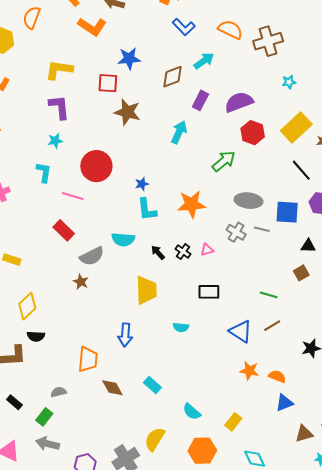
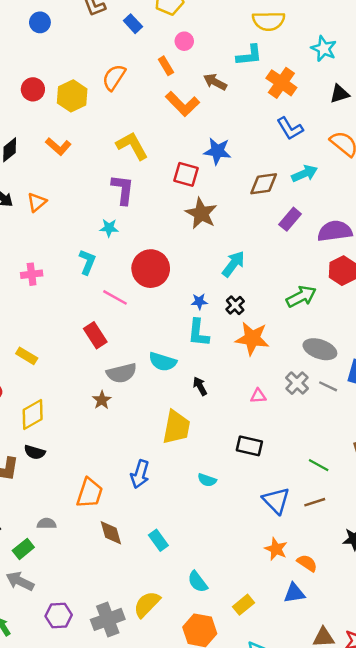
yellow L-shape: (59, 70) -> (132, 146), turned 40
cyan arrow: (179, 132) -> (233, 264), moved
black cross: (183, 252) -> (235, 305), moved
blue triangle: (284, 403) -> (294, 593), moved

